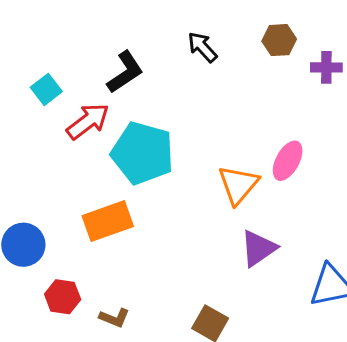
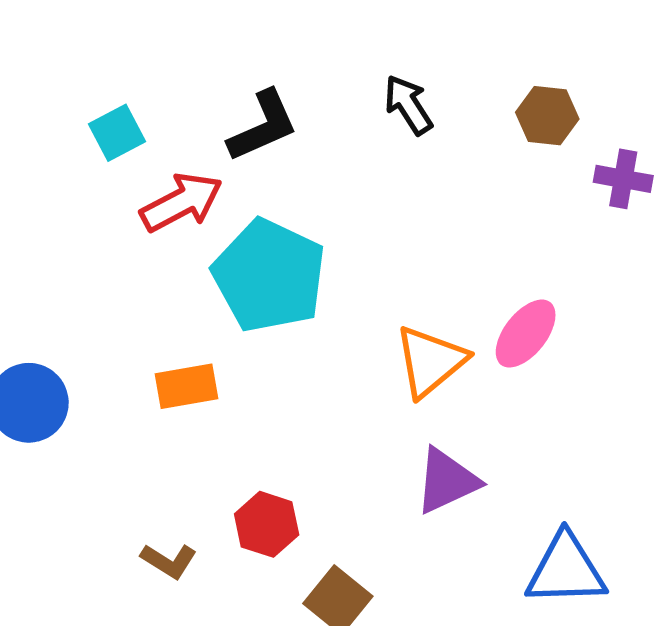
orange rectangle: (108, 221) -> (187, 386), size x0.7
red hexagon: (63, 297) -> (267, 524), moved

